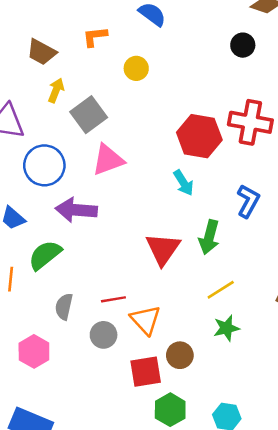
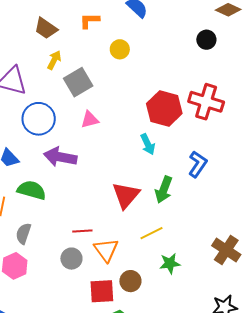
pink triangle: (108, 160) -> (90, 120), size x0.7
green semicircle: (45, 255) -> (32, 190), turned 48
yellow line: (221, 290) -> (151, 233), moved
gray semicircle: (64, 307) -> (23, 234), moved

